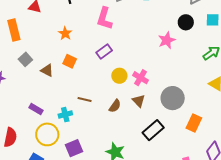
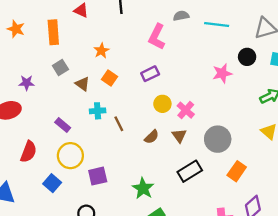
orange star: (65, 33) -> (101, 51), moved
brown line: (85, 100) -> (119, 124), turned 40
cyan cross: (65, 115) -> (98, 111), moved

